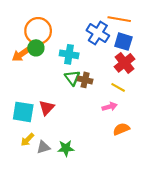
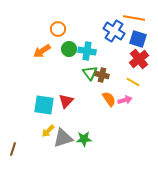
orange circle: (38, 31) -> (58, 29), size x0.6
green circle: (36, 48) -> (69, 49), moved
orange semicircle: (121, 129) -> (109, 99), moved, turned 77
gray triangle: (43, 147) -> (63, 138), size x1.5

